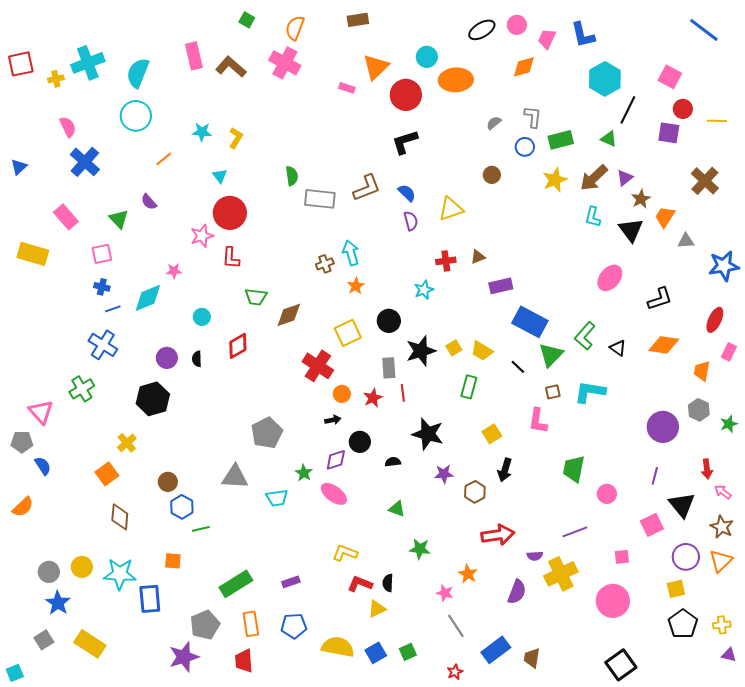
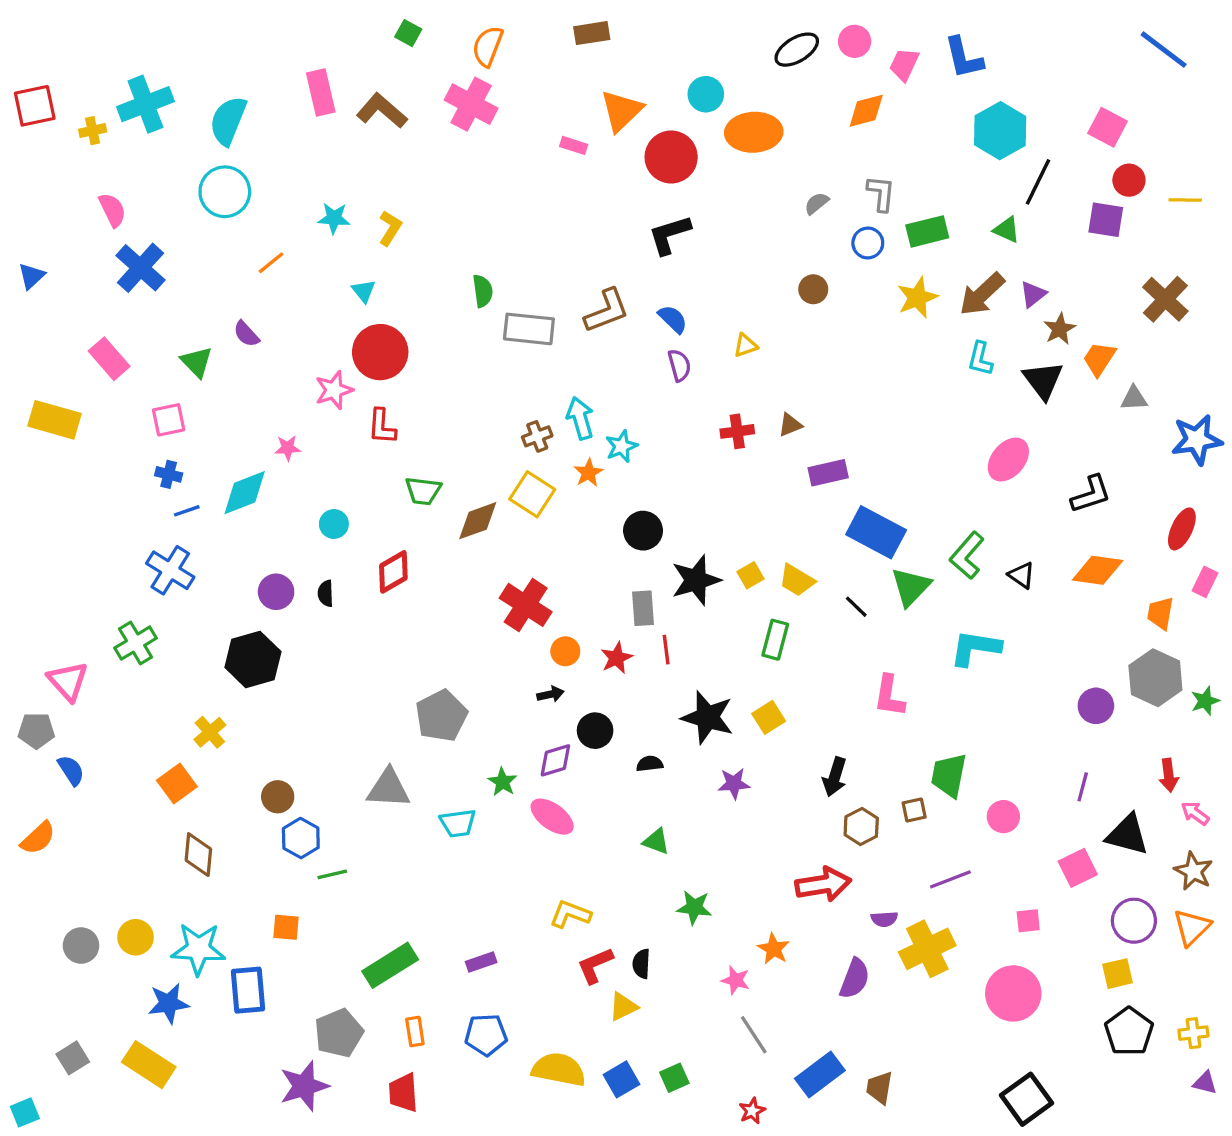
yellow triangle: (451, 209) -> (745, 345), size x0.6
cyan star: (424, 290) -> (622, 446), moved
yellow square: (348, 333) -> (532, 494), moved, turned -32
brown square: (553, 392) -> (914, 810), moved
gray hexagon: (699, 410) -> (1155, 678), size x1.5
purple circle: (663, 427) -> (1096, 706), size x0.7
yellow square: (492, 434) -> (769, 717), moved
brown hexagon: (475, 492) -> (861, 826), moved
black triangle: (682, 505) -> (1127, 835), turned -36
red L-shape: (360, 584) -> (595, 965), turned -45
blue star: (58, 603) -> (169, 1003), moved, turned 30
orange rectangle: (251, 624) -> (415, 1031), size x0.7

